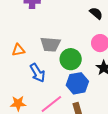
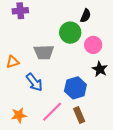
black semicircle: (96, 13) -> (86, 16), turned 80
green circle: (71, 59) -> (70, 33), moved

